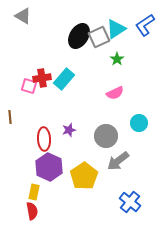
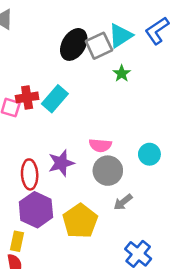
pink semicircle: (115, 93) -> (100, 145), moved, turned 30
purple star: (69, 130) -> (61, 163), size x1.5
gray arrow: (118, 161) -> (123, 202), size x0.7

